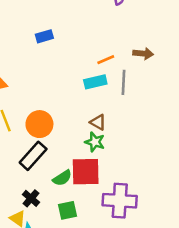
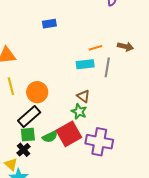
red square: (86, 172) -> (69, 134), turned -35
purple cross: (120, 201) -> (99, 142), moved
green square: (67, 210) -> (28, 135), moved

